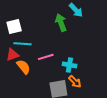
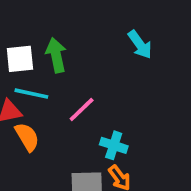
green arrow: (61, 23) -> (56, 55), moved
pink line: (46, 57) -> (82, 110), moved, turned -35

